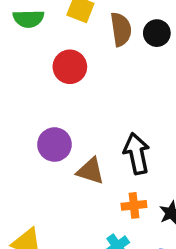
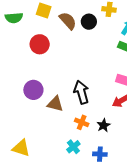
brown semicircle: (121, 29) -> (68, 21), turned -30
orange cross: (134, 205) -> (82, 122), turned 32

